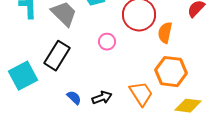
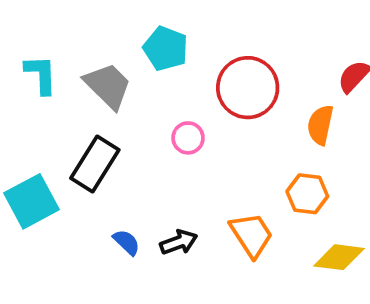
orange semicircle: (165, 33) -> (320, 125), moved
orange hexagon: (171, 72) -> (307, 194), size x0.7

